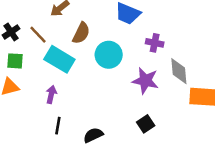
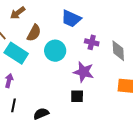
gray diamond: (179, 71) -> (118, 51), moved
black square: (146, 124) -> (77, 96), moved, turned 32

